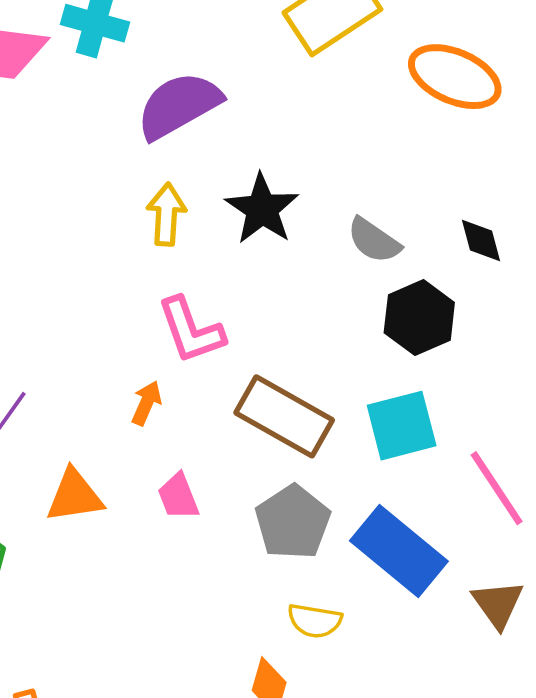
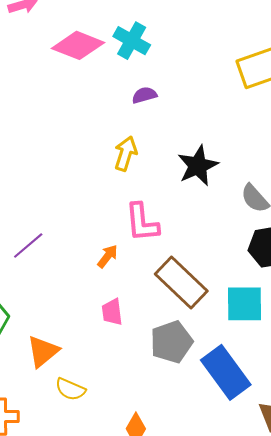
purple semicircle: (179, 105) -> (144, 95), moved, size x0.5
yellow arrow: (166, 214) -> (126, 154), moved
orange triangle: (75, 496) -> (43, 351), moved, turned -45
yellow semicircle: (315, 621) -> (70, 389), moved

